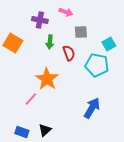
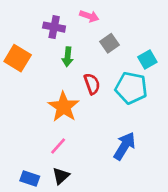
gray square: (81, 32) -> (110, 43), turned -32
red semicircle: (69, 53) -> (92, 84), moved
pink line: (31, 99) -> (58, 146), moved

